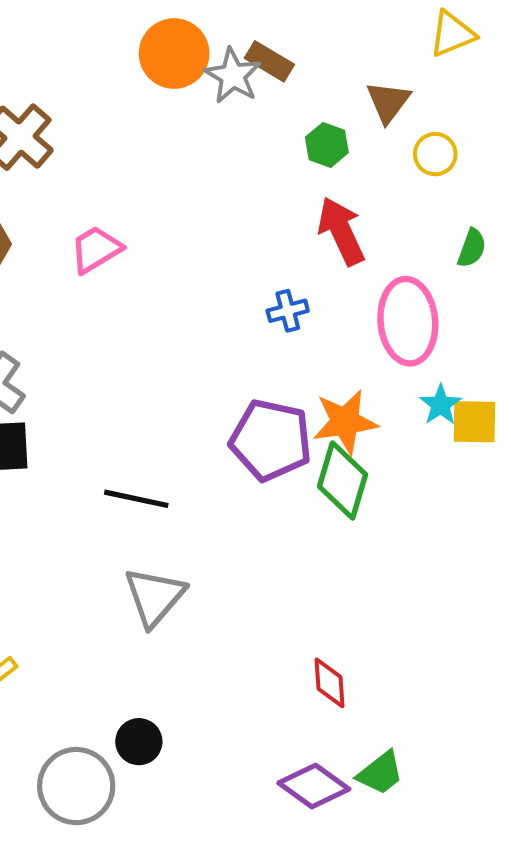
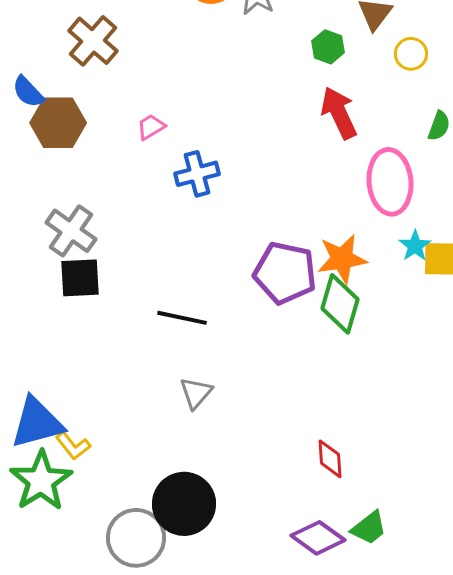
pink trapezoid: (96, 249) -> (151, 127), size x0.7
blue cross: (288, 311) -> (197, 174), moved, size x1.4
gray triangle: (155, 597) -> (196, 393), size x0.7
black circle: (139, 742) -> (184, 504), size x1.8

